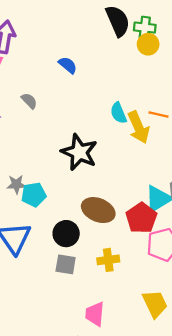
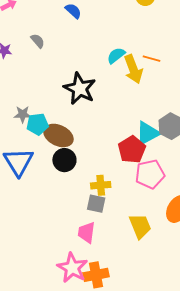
cyan semicircle: (118, 113) -> (116, 55), turned 72
brown ellipse: (98, 210) -> (58, 135), moved
gray square: (66, 264) -> (96, 204), moved

